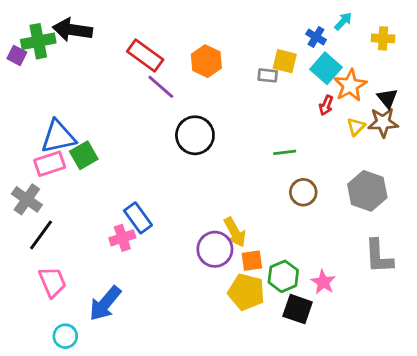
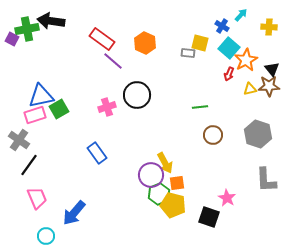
yellow triangle: (356, 127) -> (250, 89), turned 32
pink cross: (122, 238) -> (107, 107), moved
green hexagon: (283, 276) -> (159, 194), moved

